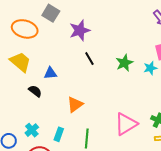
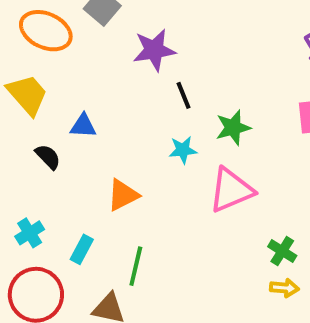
black line: (89, 59) -> (183, 95), moved
cyan star: (150, 68) -> (183, 150), moved
pink triangle: (126, 124) -> (231, 190), moved

